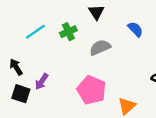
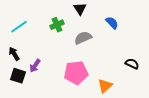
cyan line: (35, 32) -> (19, 27), moved
pink pentagon: (91, 90) -> (76, 73), turned -30

